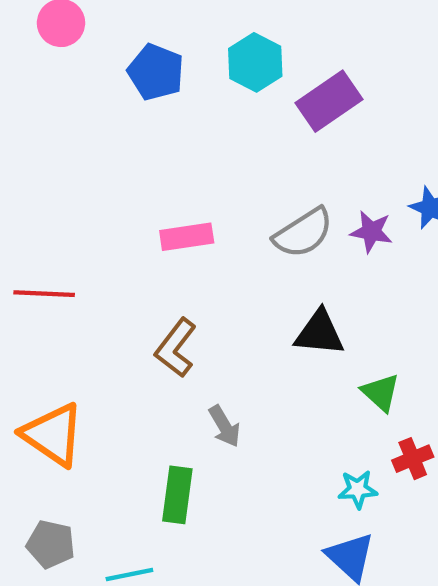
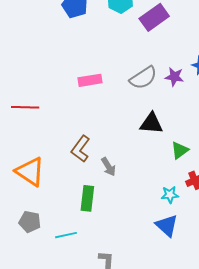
brown L-shape: (176, 348) -> (81, 149), moved
green triangle: (381, 392) -> (180, 150), turned 42

